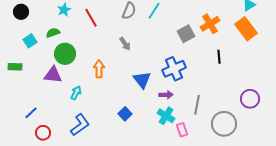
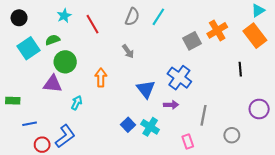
cyan square: (30, 41) -> (28, 48), size x1.5
black line: (219, 57) -> (240, 69), moved
green rectangle: (15, 67) -> (13, 101), moved
blue cross: (174, 69) -> (179, 78), turned -30
blue line: (31, 113) -> (30, 124), turned 32
cyan cross: (166, 116) -> (150, 127), moved
gray circle: (224, 124) -> (232, 135), size x0.6
blue L-shape: (80, 125) -> (65, 136), moved

